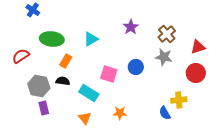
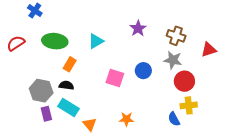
brown cross: (167, 34) -> (176, 36), turned -30
red semicircle: (21, 56) -> (16, 43), moved
red circle: (196, 73) -> (184, 81), moved
cyan rectangle: (89, 93) -> (69, 107), moved

